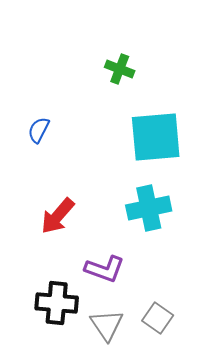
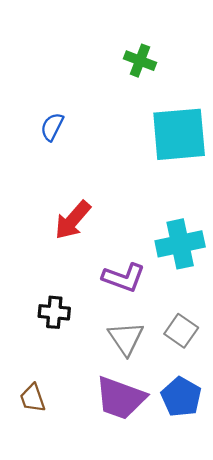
cyan cross: (149, 208) -> (180, 244), moved
black cross: (57, 303) -> (54, 312), moved, size x0.7

